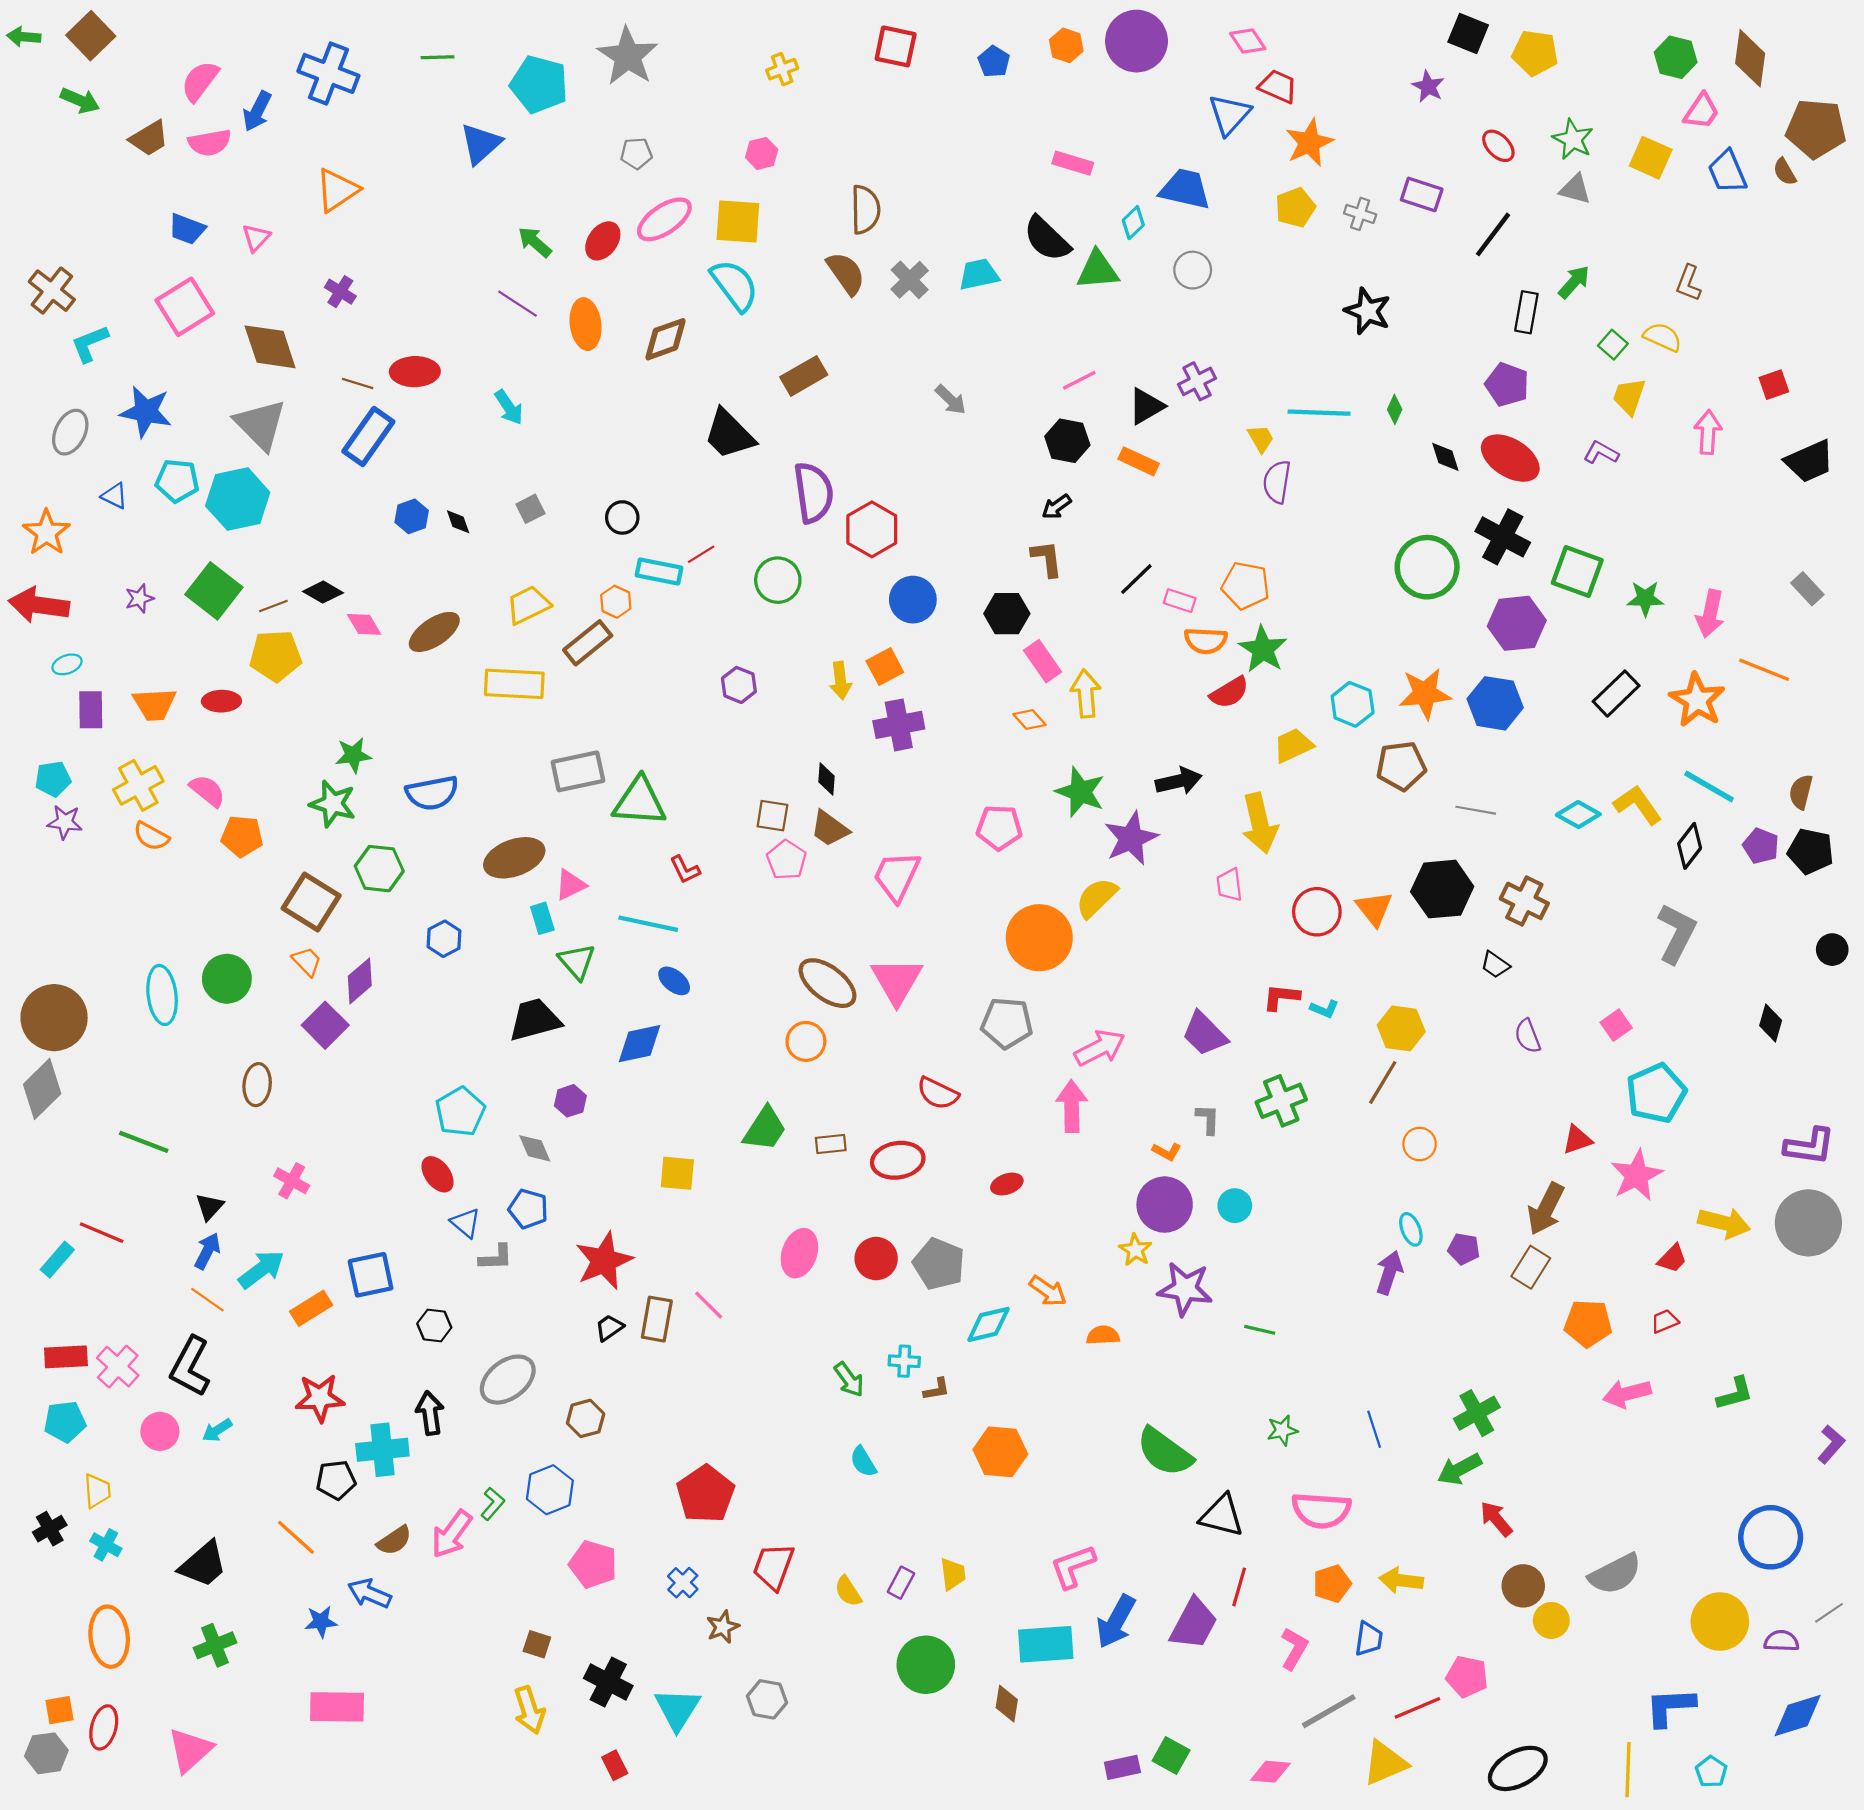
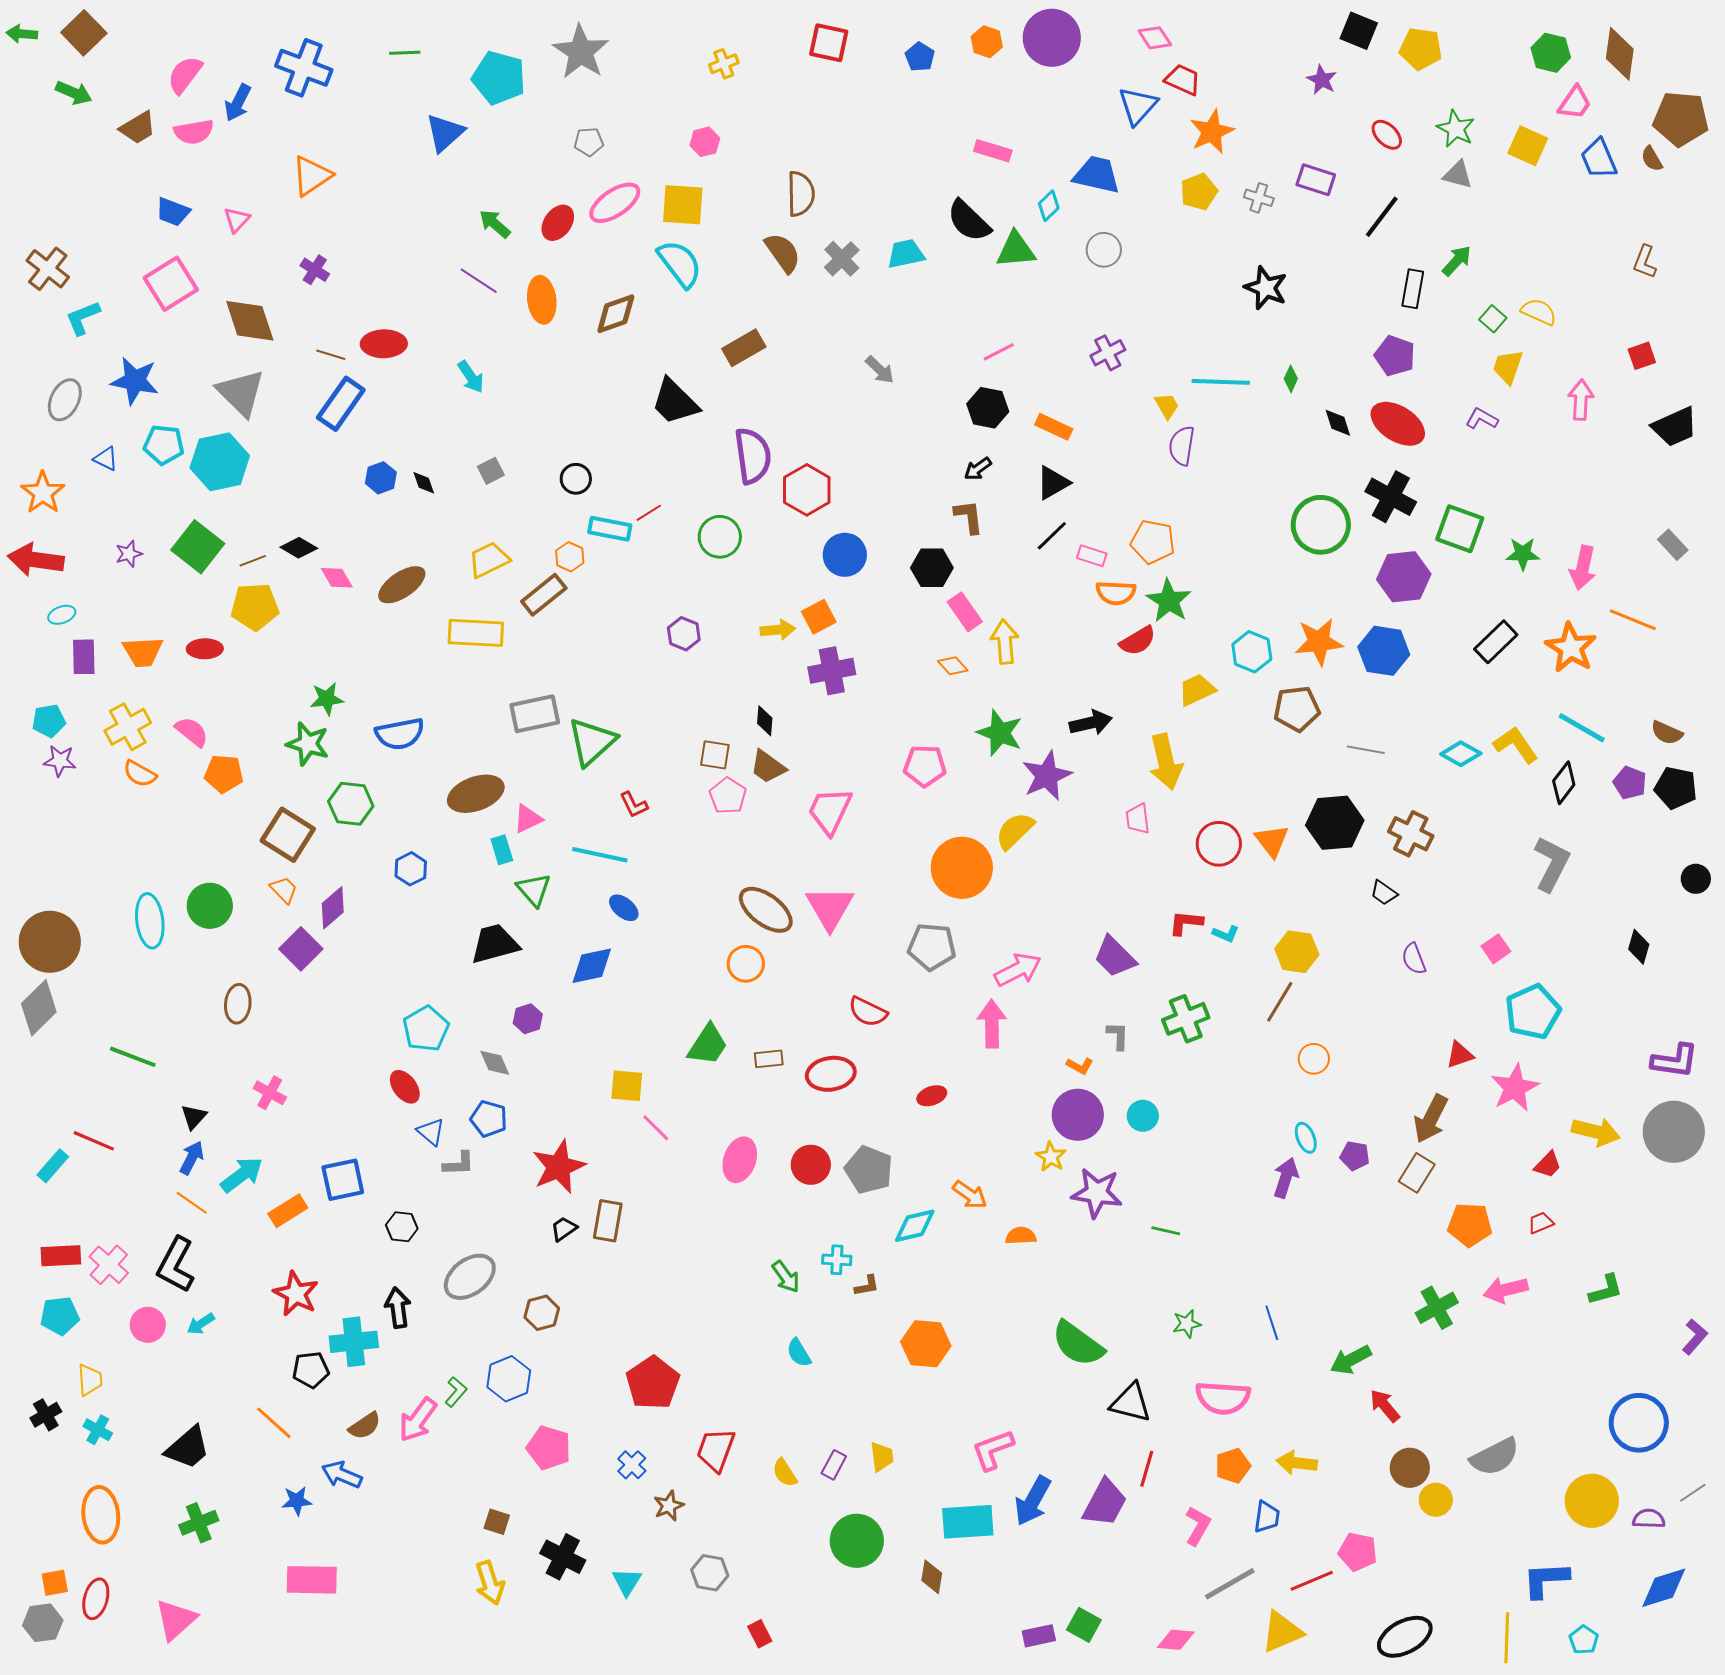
brown L-shape: (1689, 283) -> (1645, 262), moved
black triangle: (1146, 406) -> (1053, 483), moved
yellow arrow: (840, 681) -> (778, 630), turned -88
brown semicircle: (1801, 792) -> (1667, 733), turned -80
green triangle: (640, 802) -> (592, 742), turned -46
pink line: (709, 1305) -> (656, 1128), moved
red star: (320, 1398) -> (296, 1294), turned 30
green cross: (1477, 1413) -> (1437, 1308), moved
cyan triangle: (677, 1709) -> (627, 1582), size x0.7
red rectangle: (615, 1765) -> (760, 1634), moved

